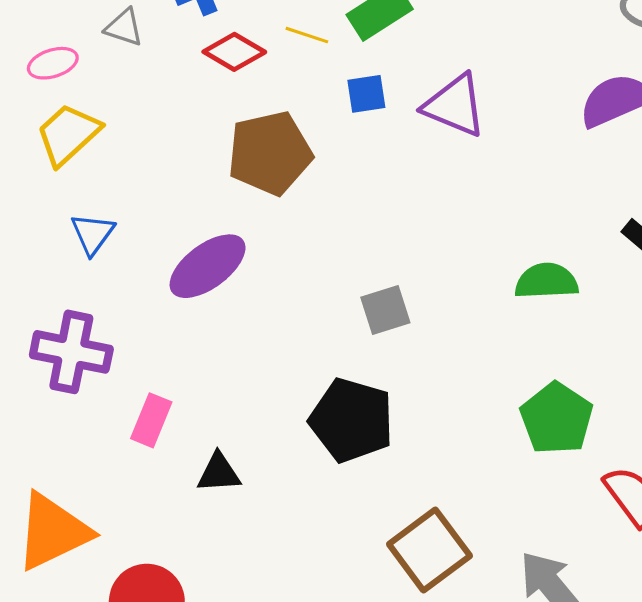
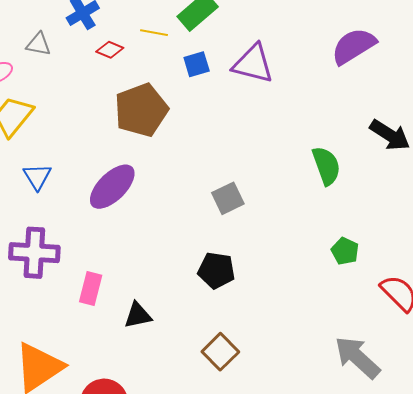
red diamond: (234, 52) -> (110, 50), size x0.7
green semicircle: (546, 281) -> (326, 166), turned 81
green pentagon: (557, 418) -> (345, 251), size x0.6
black pentagon: (352, 420) -> (216, 270), size x0.7
brown square: (429, 550) -> (220, 352), moved, size x0.7

